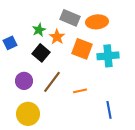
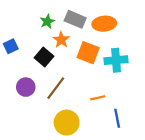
green star: (39, 30) -> (47, 22), moved
orange line: (80, 91) -> (98, 98), moved
yellow circle: (28, 114) -> (67, 123), moved

